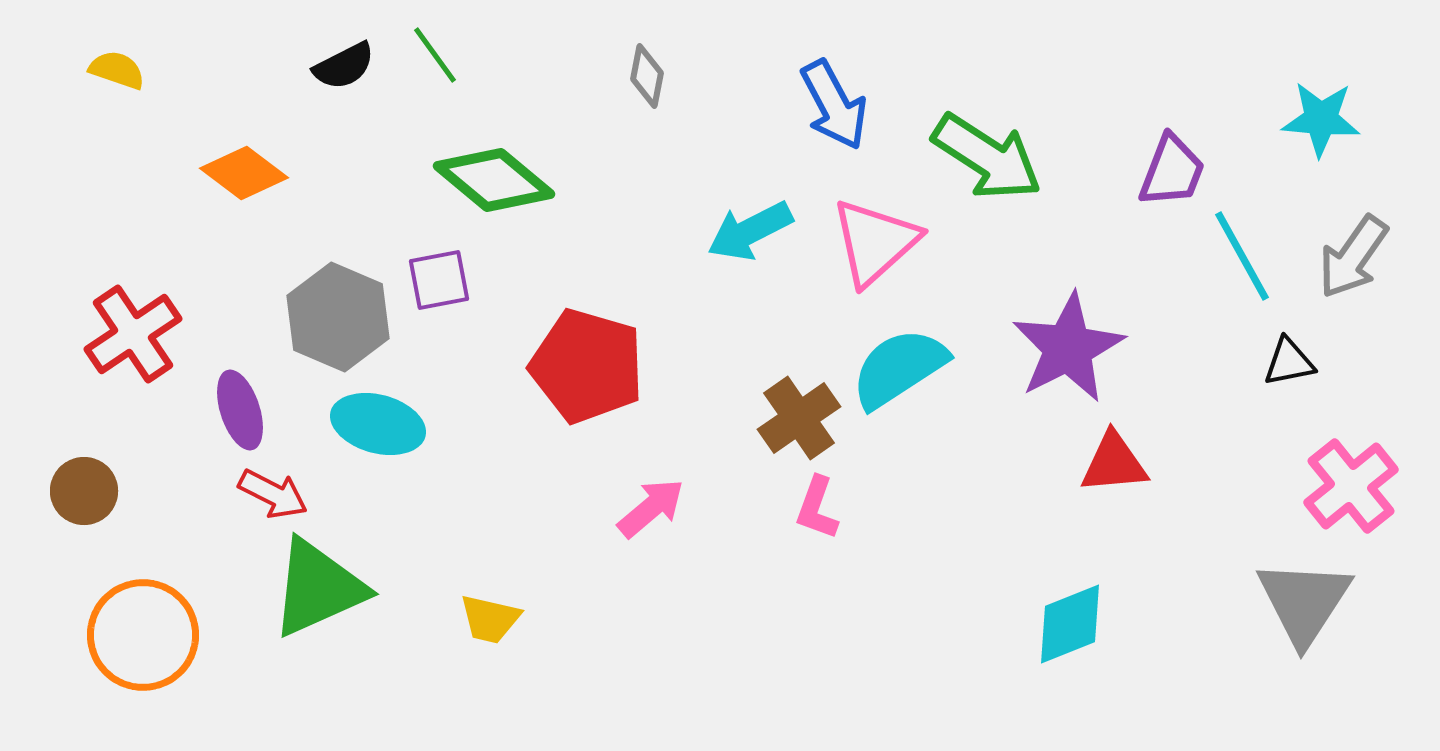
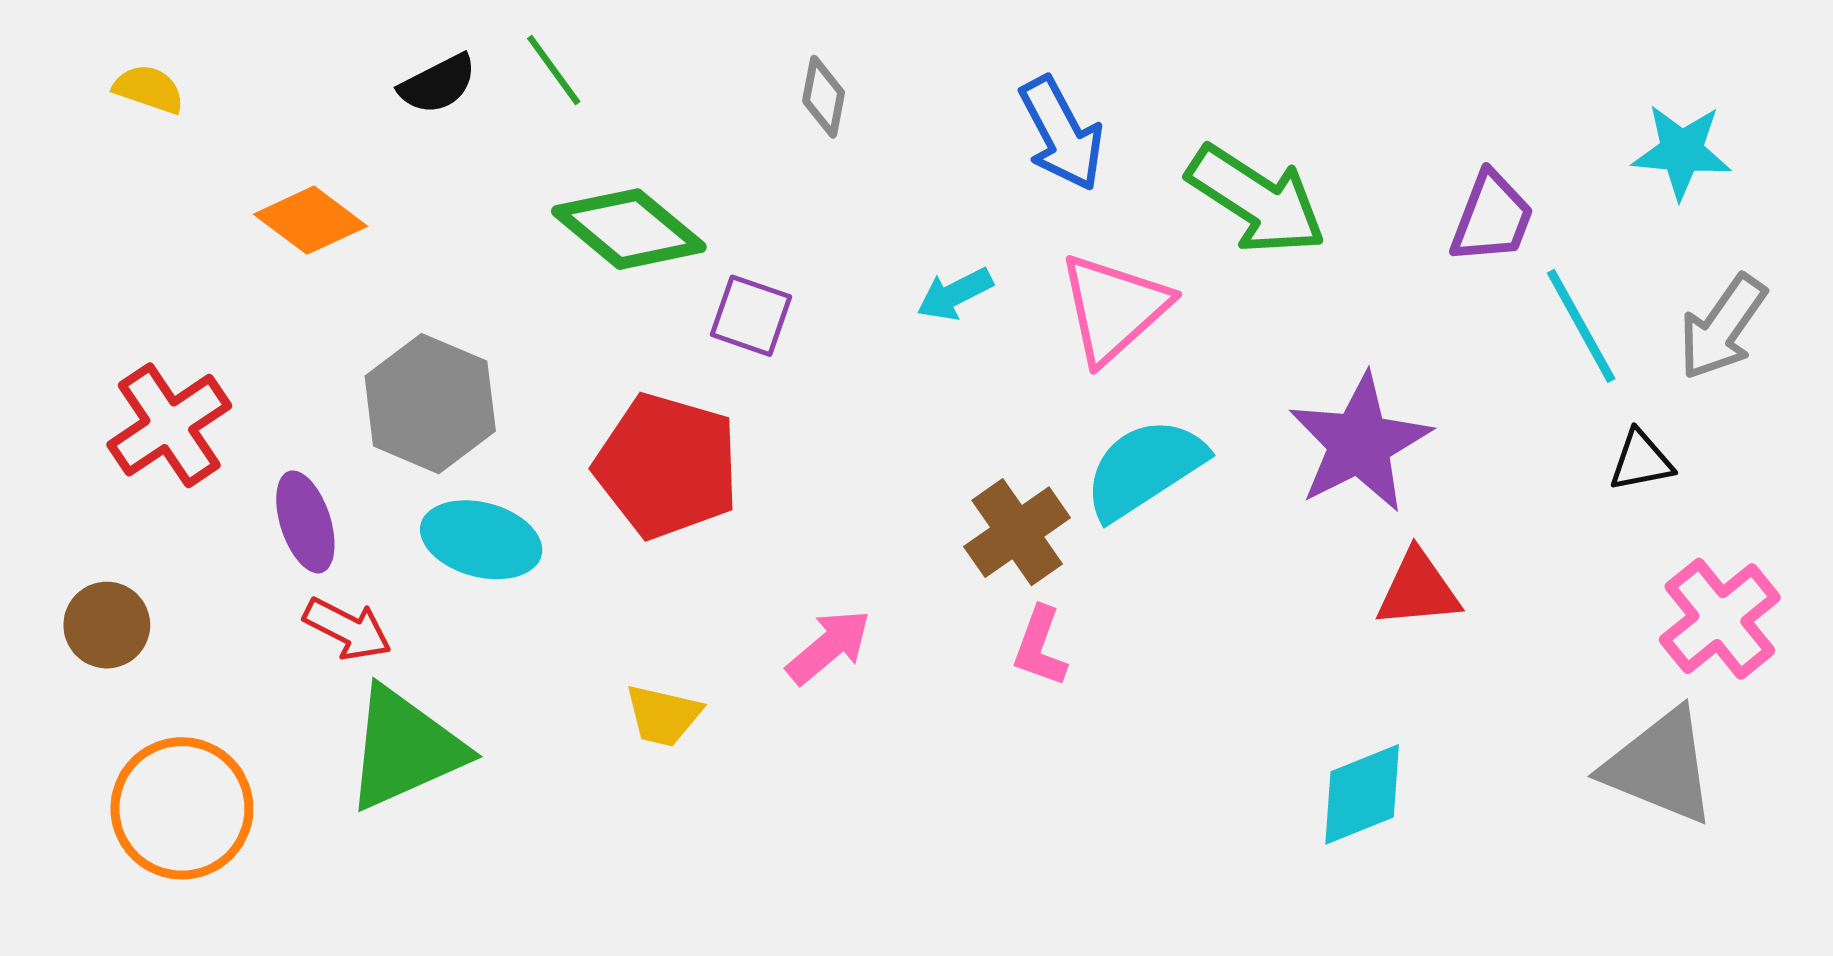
cyan arrow: (750, 231) -> (955, 294), size x0.7
purple square: (439, 280) -> (751, 316), moved, turned 30
red pentagon: (587, 366) -> (667, 466), moved
gray triangle: (1304, 602) -> (1660, 766), turned -41
yellow trapezoid: (490, 619) -> (663, 715), moved

